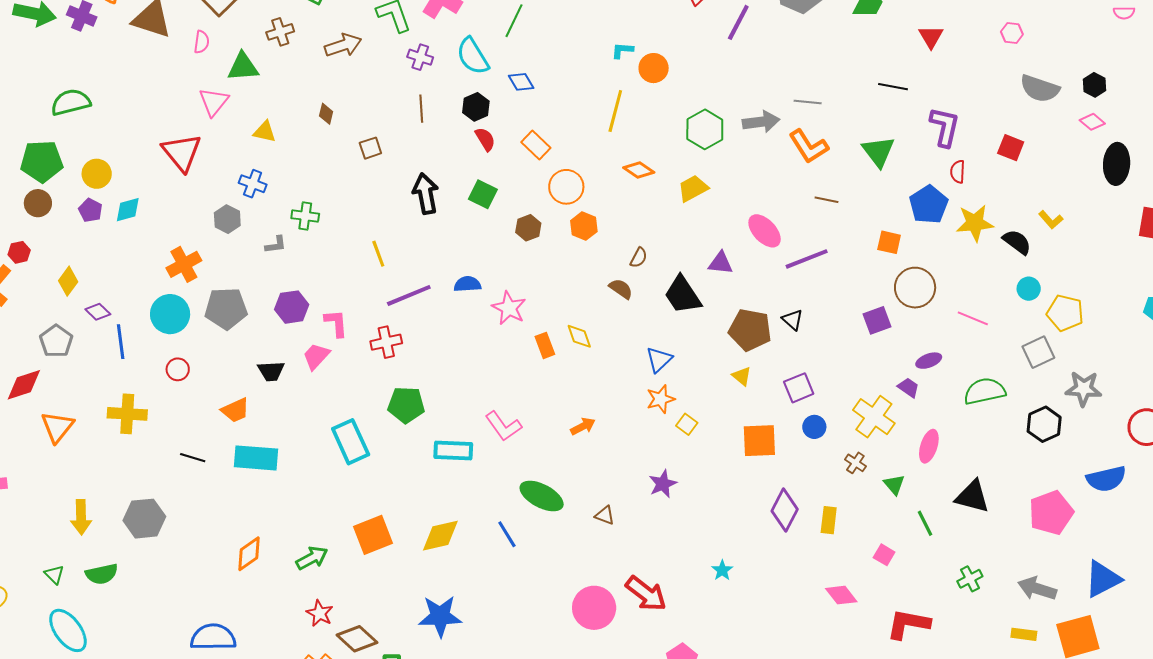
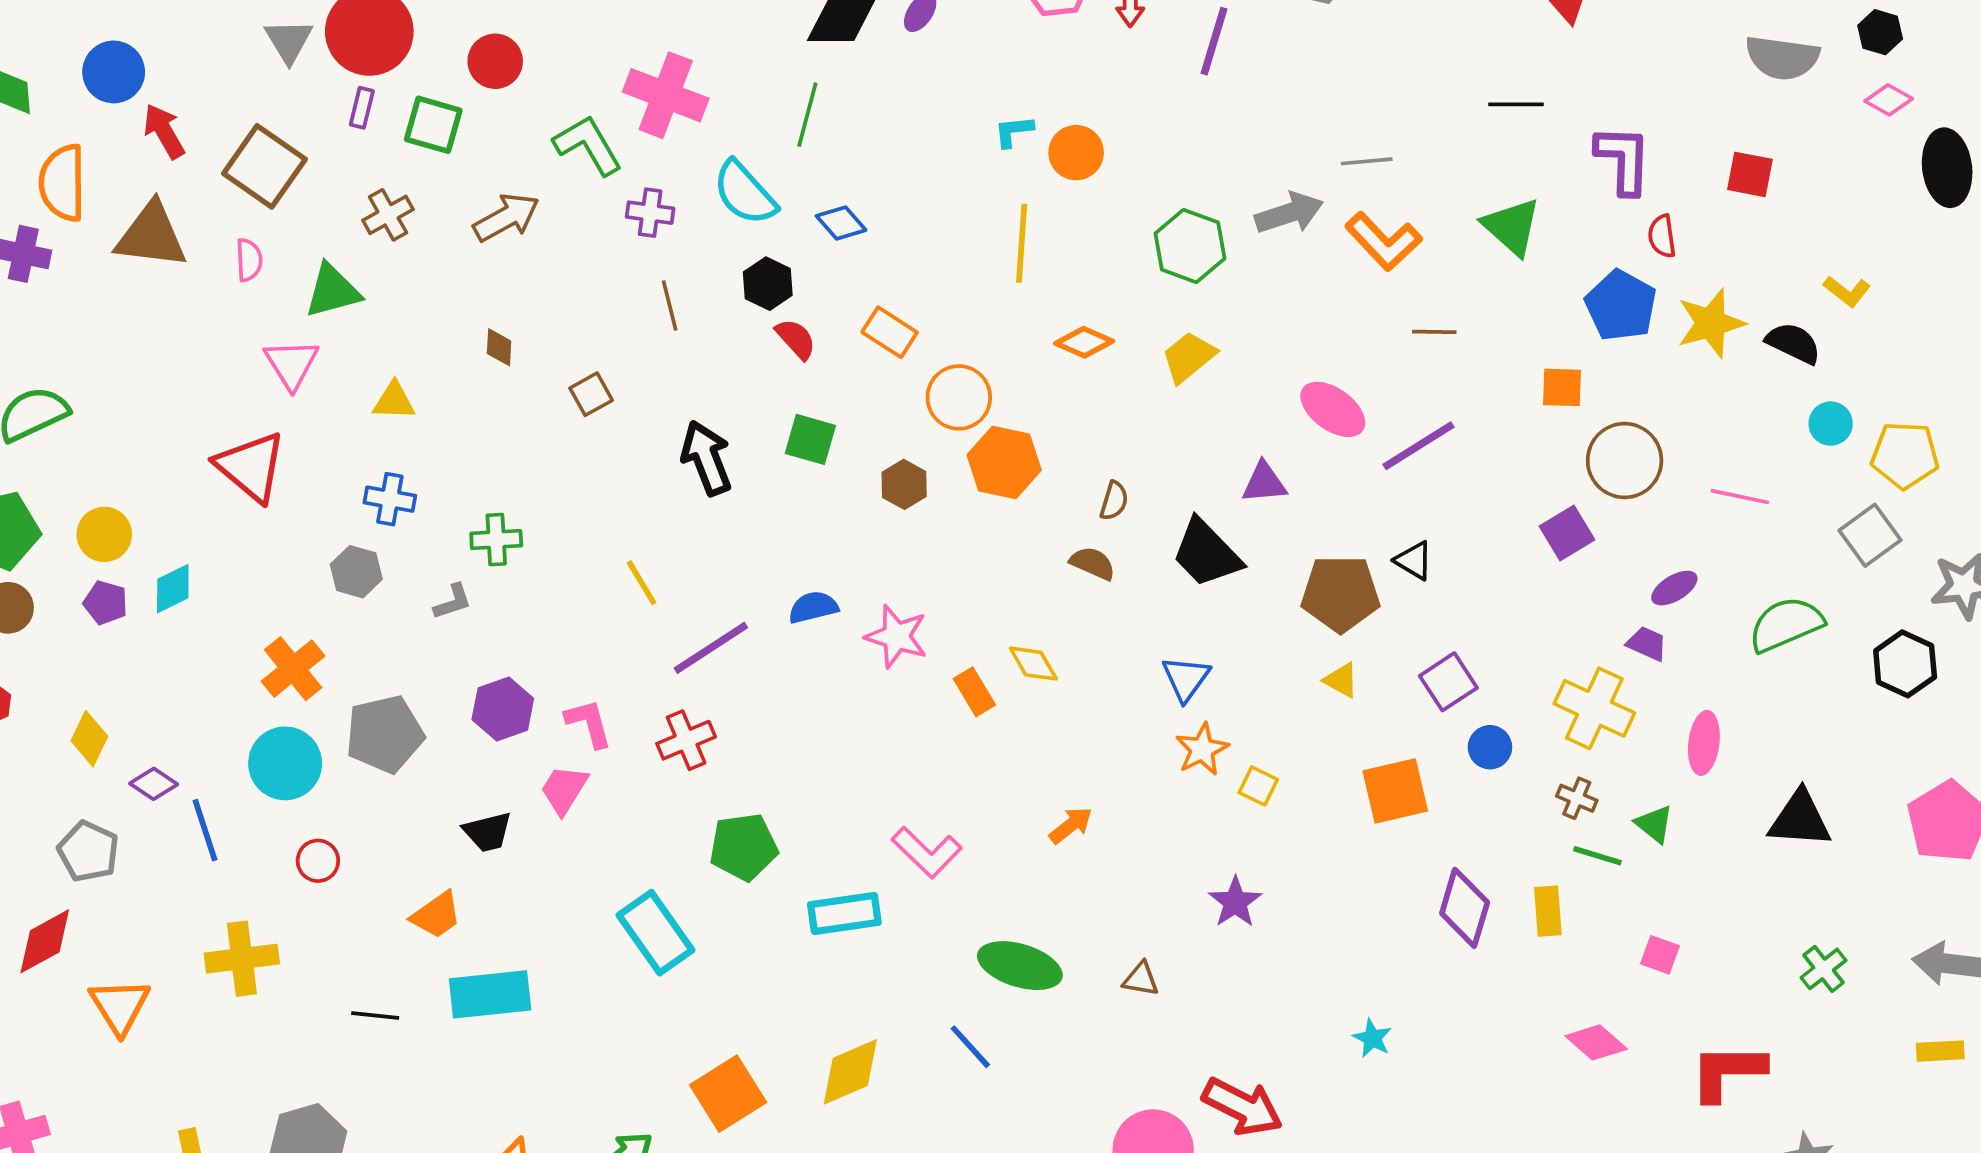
orange hexagon: (584, 226) -> (1004, 462), size x1.4
green line: (925, 523) -> (1597, 856), moved, turned -36

